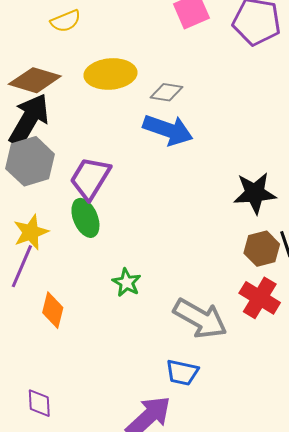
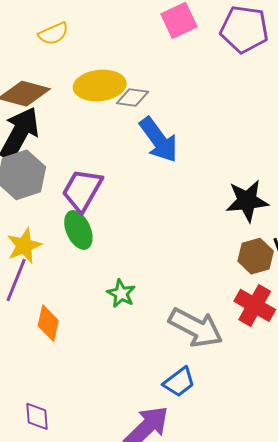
gray diamond: (166, 92) -> (132, 97), moved
blue arrow: (168, 130) -> (159, 140), turned 36
blue trapezoid: (182, 372) -> (179, 382), turned -48

